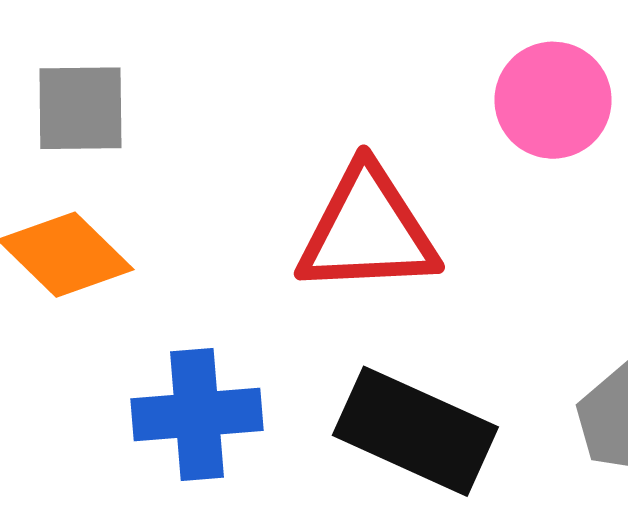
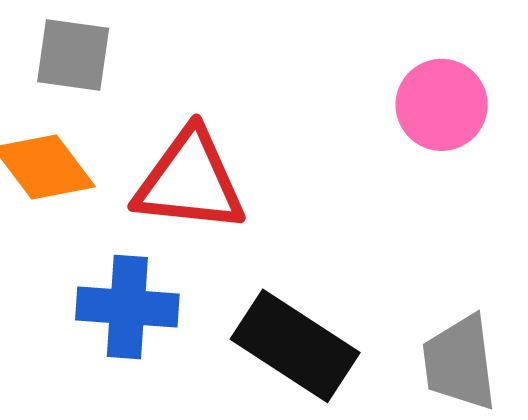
red triangle: (367, 231) -> (190, 181), moved

